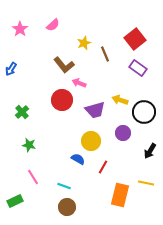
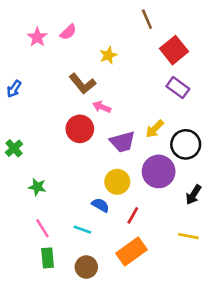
pink star: (20, 29) -> (37, 37), moved
brown line: (105, 54) -> (147, 19), moved
yellow arrow: (120, 100) -> (155, 129), turned -63
green cross: (22, 112) -> (14, 148), moved
purple circle: (123, 133) -> (159, 171), size x1.6
cyan line: (64, 186) -> (82, 230), moved
orange rectangle: (120, 195) -> (131, 252), moved, turned 40
green rectangle: (15, 201) -> (48, 258), moved, turned -70

